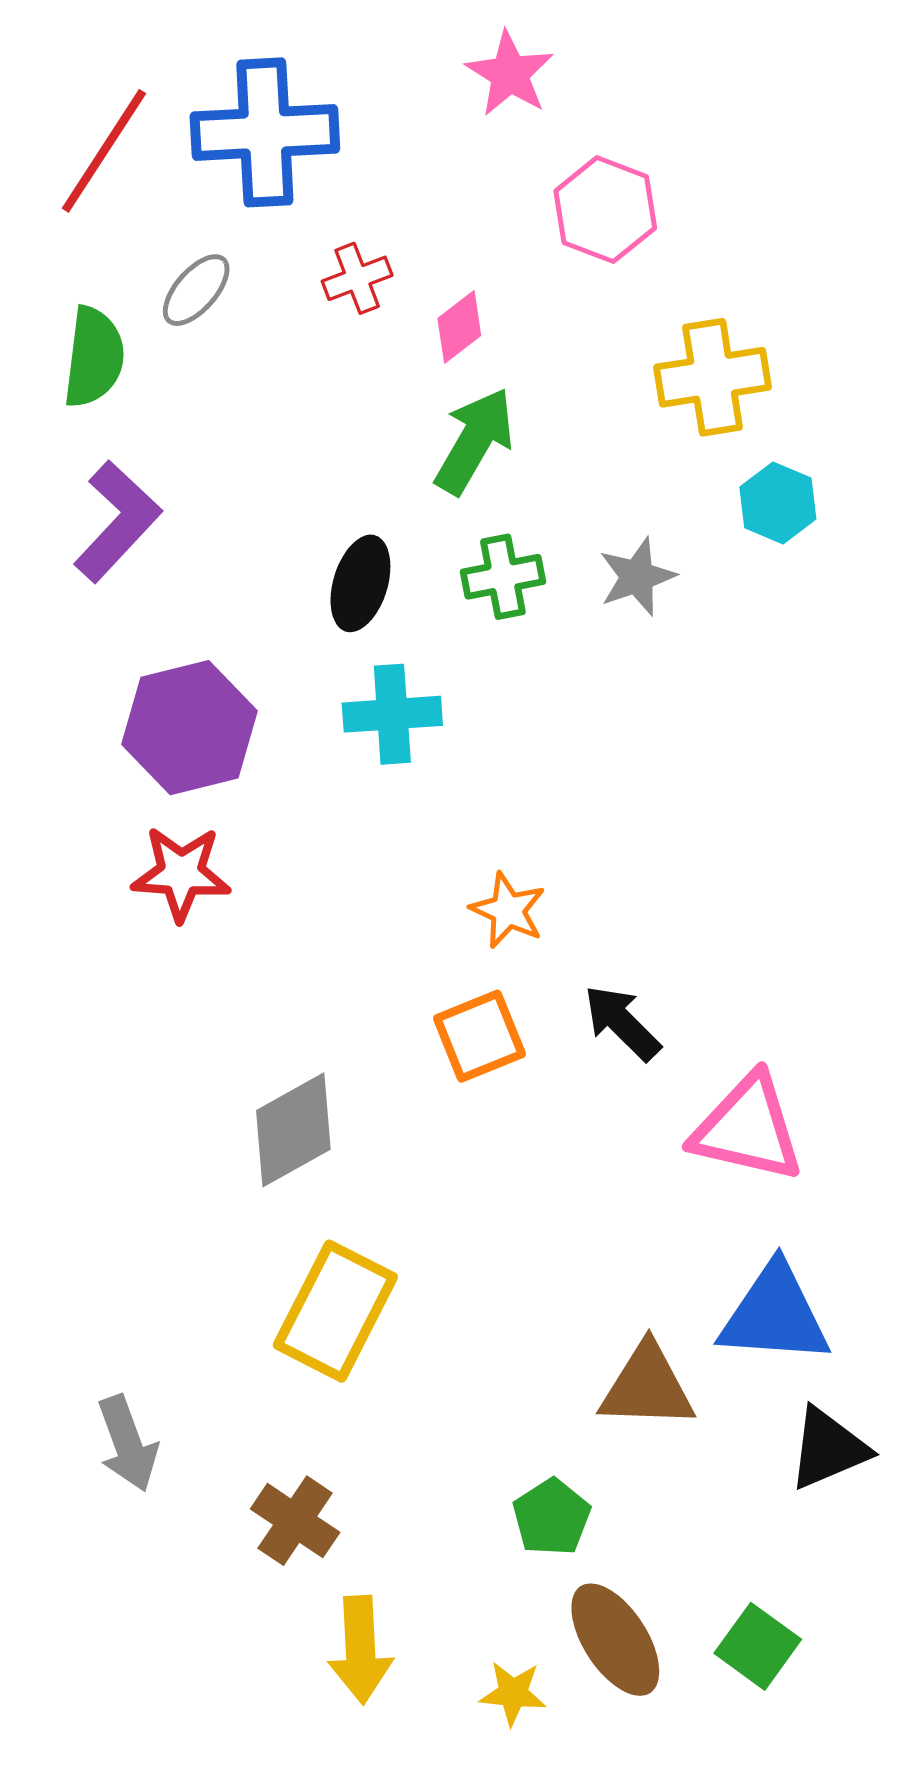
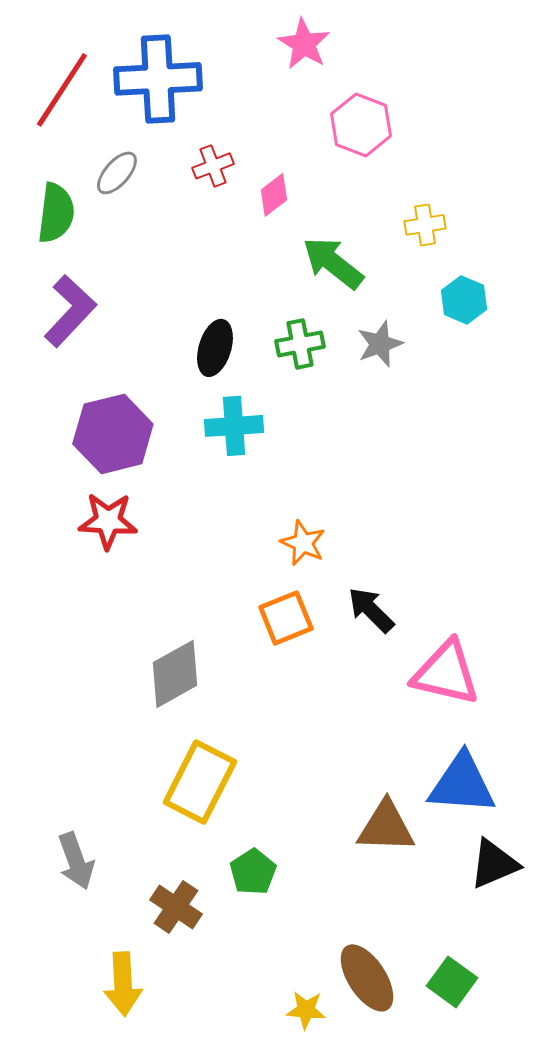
yellow cross: (713, 377) -> (425, 225), size x0.6
green arrow: (474, 441) -> (333, 263), moved, turned -82
green pentagon: (552, 1517) -> (253, 872), moved
yellow arrow: (360, 1650) -> (123, 984), moved

